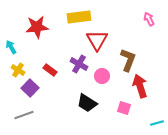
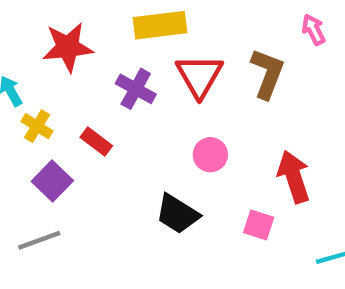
brown L-shape: (128, 60) -> (267, 74), moved
purple cross: (79, 64) -> (136, 89), moved
yellow cross: (18, 70) -> (37, 126), moved

